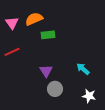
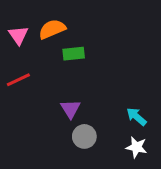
cyan arrow: (83, 69) -> (136, 117), moved

